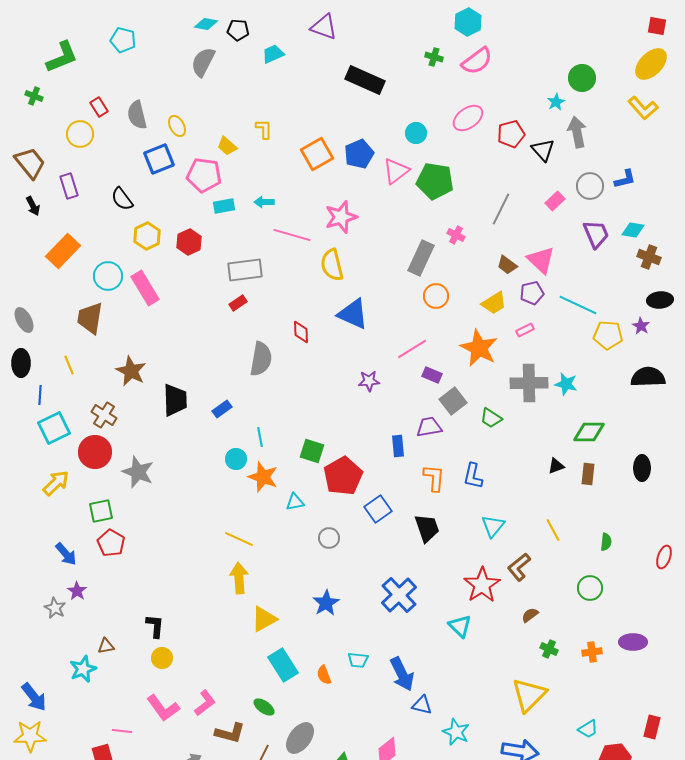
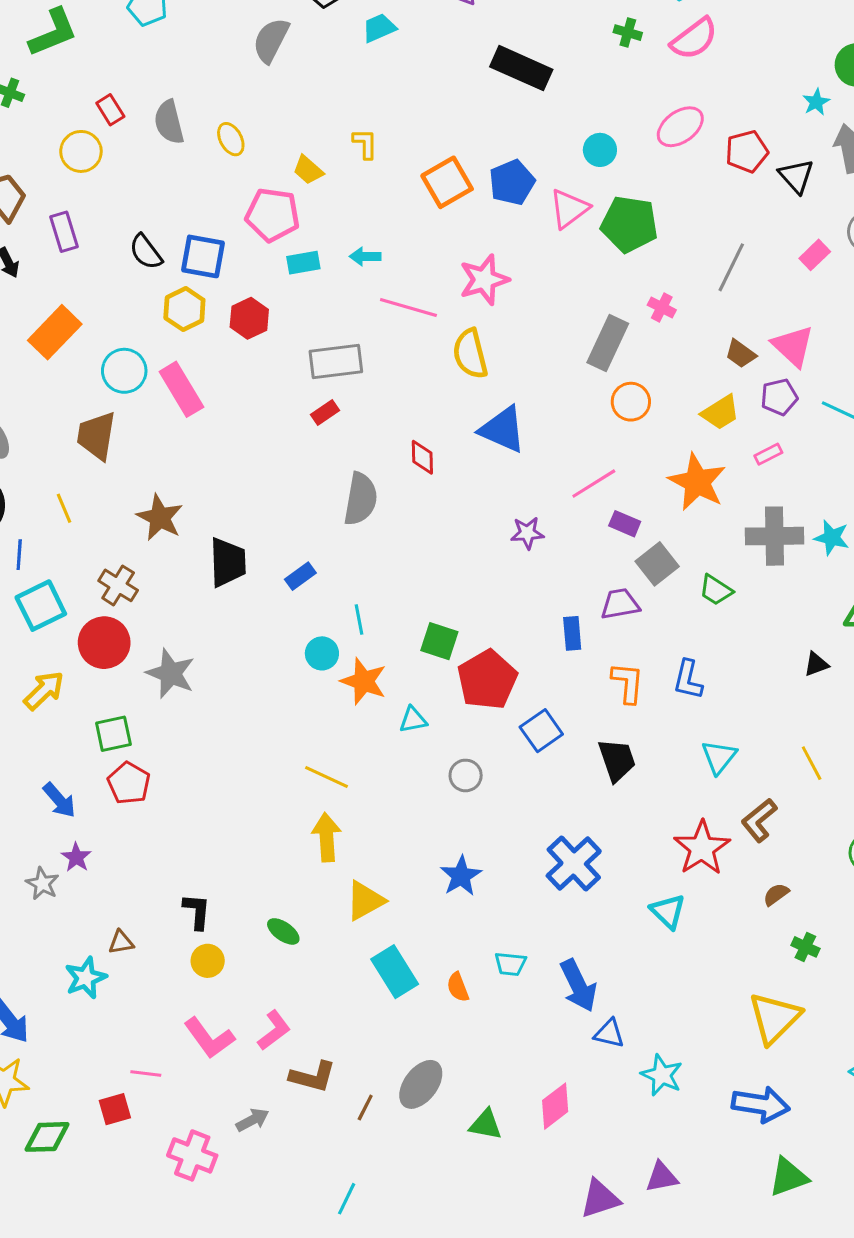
blue square: (159, 159) -> (203, 256), moved, turned 32
green ellipse: (264, 707) -> (283, 931), moved

